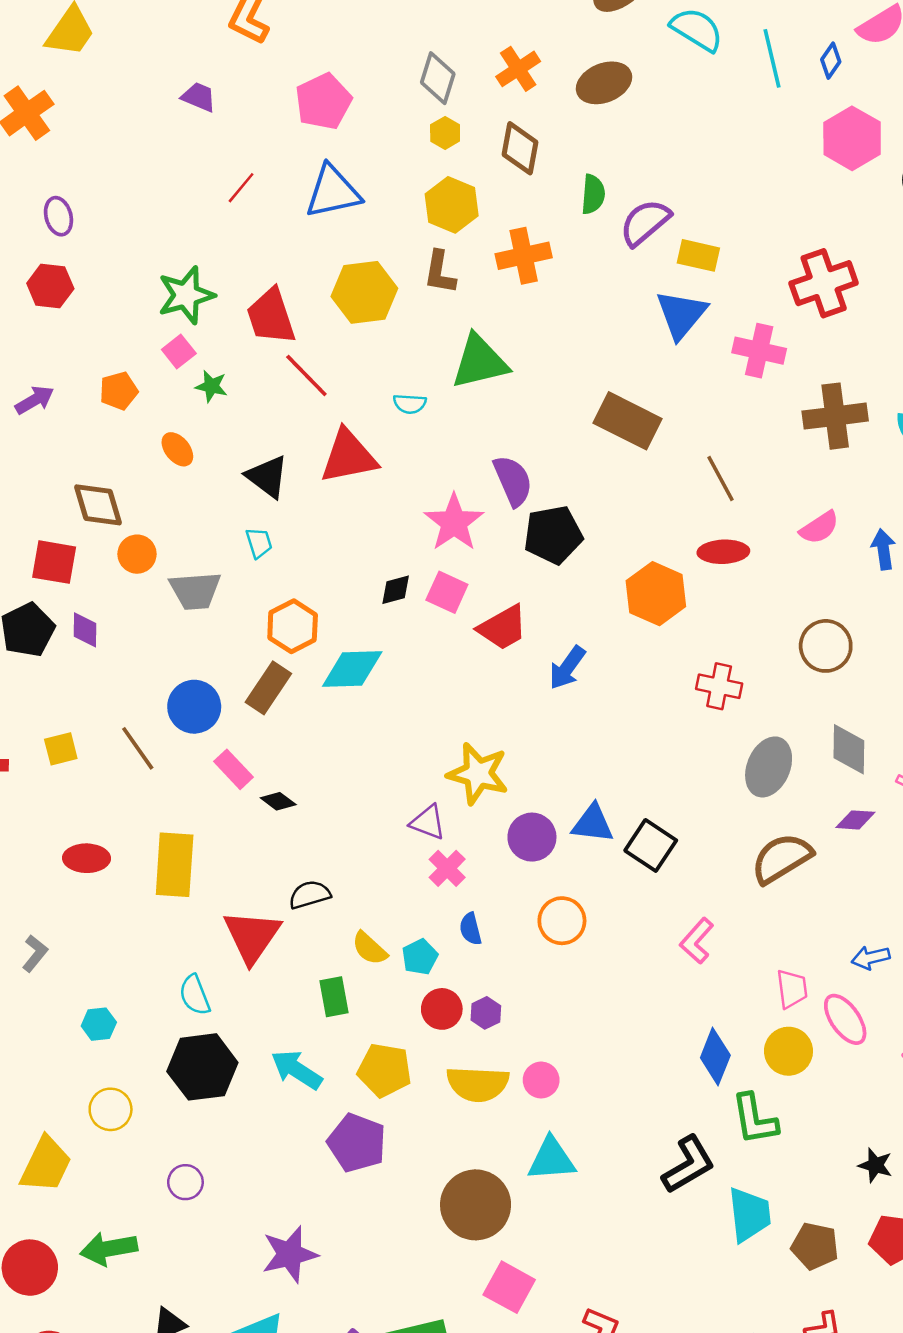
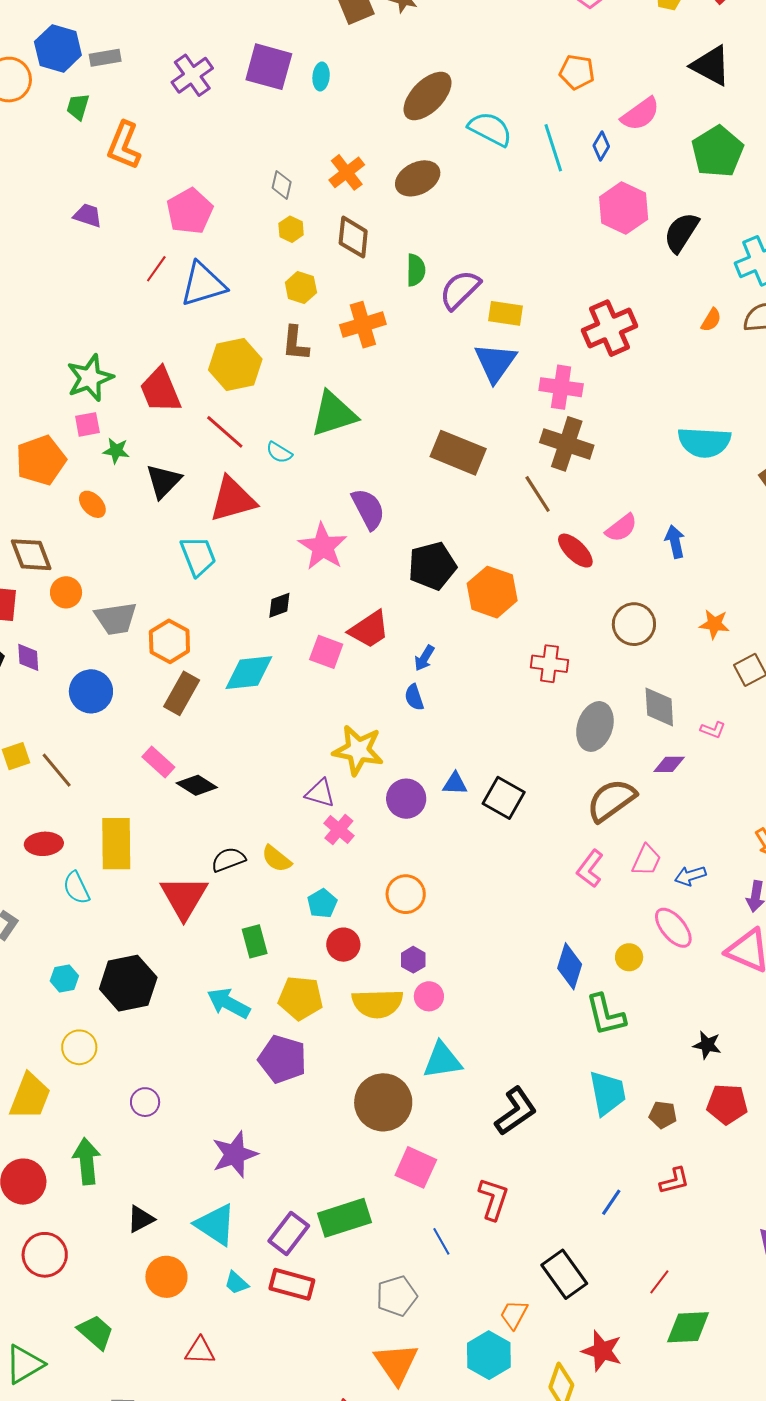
gray diamond: (438, 78) -> (282, 185), size x0.7
red line: (241, 188) -> (156, 269), moved
yellow hexagon: (452, 205) -> (301, 288), size x0.7
pink square: (179, 352) -> (87, 424), turned 32
red line: (306, 376) -> (225, 432), moved
orange pentagon: (119, 391) -> (41, 460), size x1.6
cyan semicircle: (410, 404) -> (279, 453), turned 32
brown cross: (835, 416) -> (567, 444), moved, turned 30
black triangle: (267, 477) -> (163, 481), moved, turned 42
black pentagon: (553, 535) -> (432, 566), moved
cyan trapezoid: (259, 543) -> (198, 556), moved, size x1.6
red ellipse: (723, 552) -> (575, 551), moved, turned 51
pink square: (447, 592) -> (326, 652), moved
orange hexagon: (293, 626) -> (169, 641), moved
blue arrow: (567, 668) -> (424, 658), size x0.7
blue circle: (194, 707) -> (91, 691), moved
brown line: (138, 748) -> (57, 770), moved
black diamond: (278, 801) -> (197, 785), size x1.4
blue triangle: (593, 823) -> (455, 784), size x0.7
orange circle: (562, 921) -> (406, 894), moved
blue semicircle: (470, 929) -> (414, 697), moved
pink L-shape: (697, 941) -> (590, 869), moved
yellow semicircle: (370, 948) -> (277, 859), moved
pink trapezoid: (792, 989) -> (646, 860), moved, turned 36
cyan semicircle: (195, 995) -> (76, 888), moved
purple hexagon: (486, 1013) -> (413, 960), moved
yellow circle: (788, 1051) -> (629, 957), size x0.7
black hexagon: (202, 1067) -> (128, 983), moved
black L-shape: (688, 1165) -> (516, 1111), moved
brown pentagon: (815, 1246) -> (663, 1115), size x0.7
green arrow: (109, 1249) -> (87, 1161), turned 99

